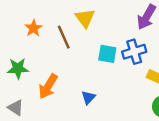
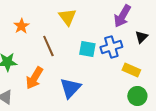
brown line: (64, 37) -> (48, 46), moved
blue triangle: (88, 98) -> (70, 88), size x1.6

